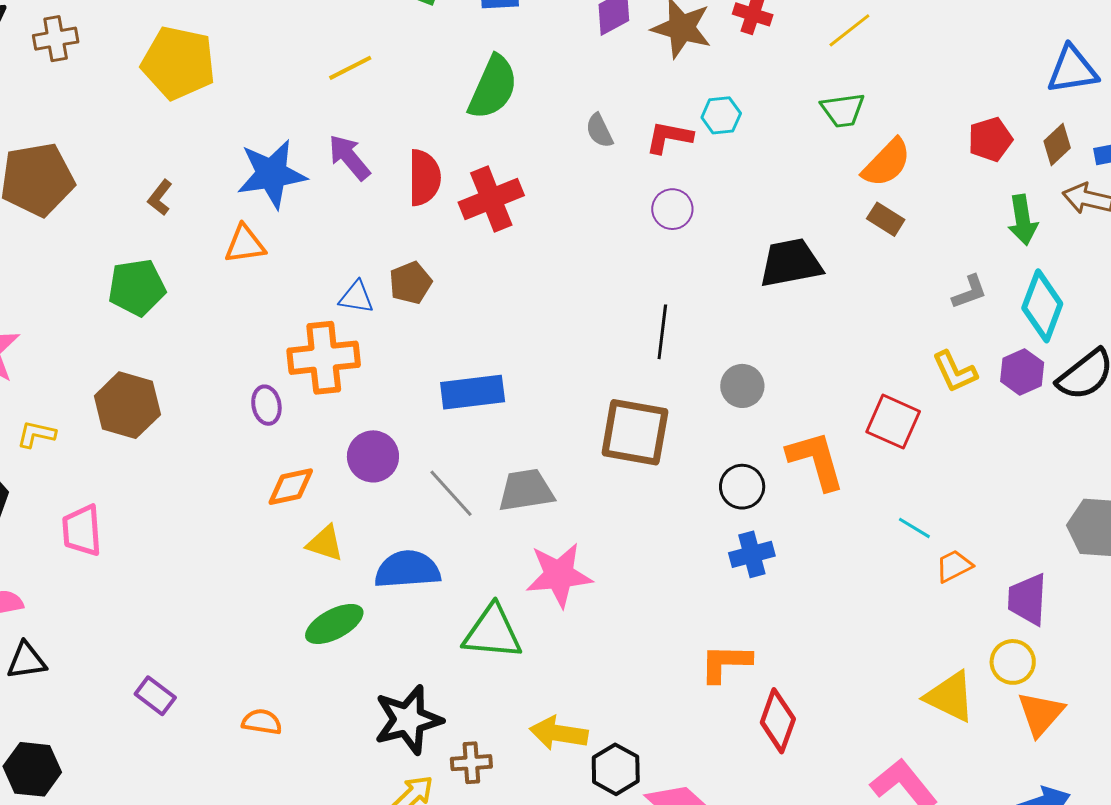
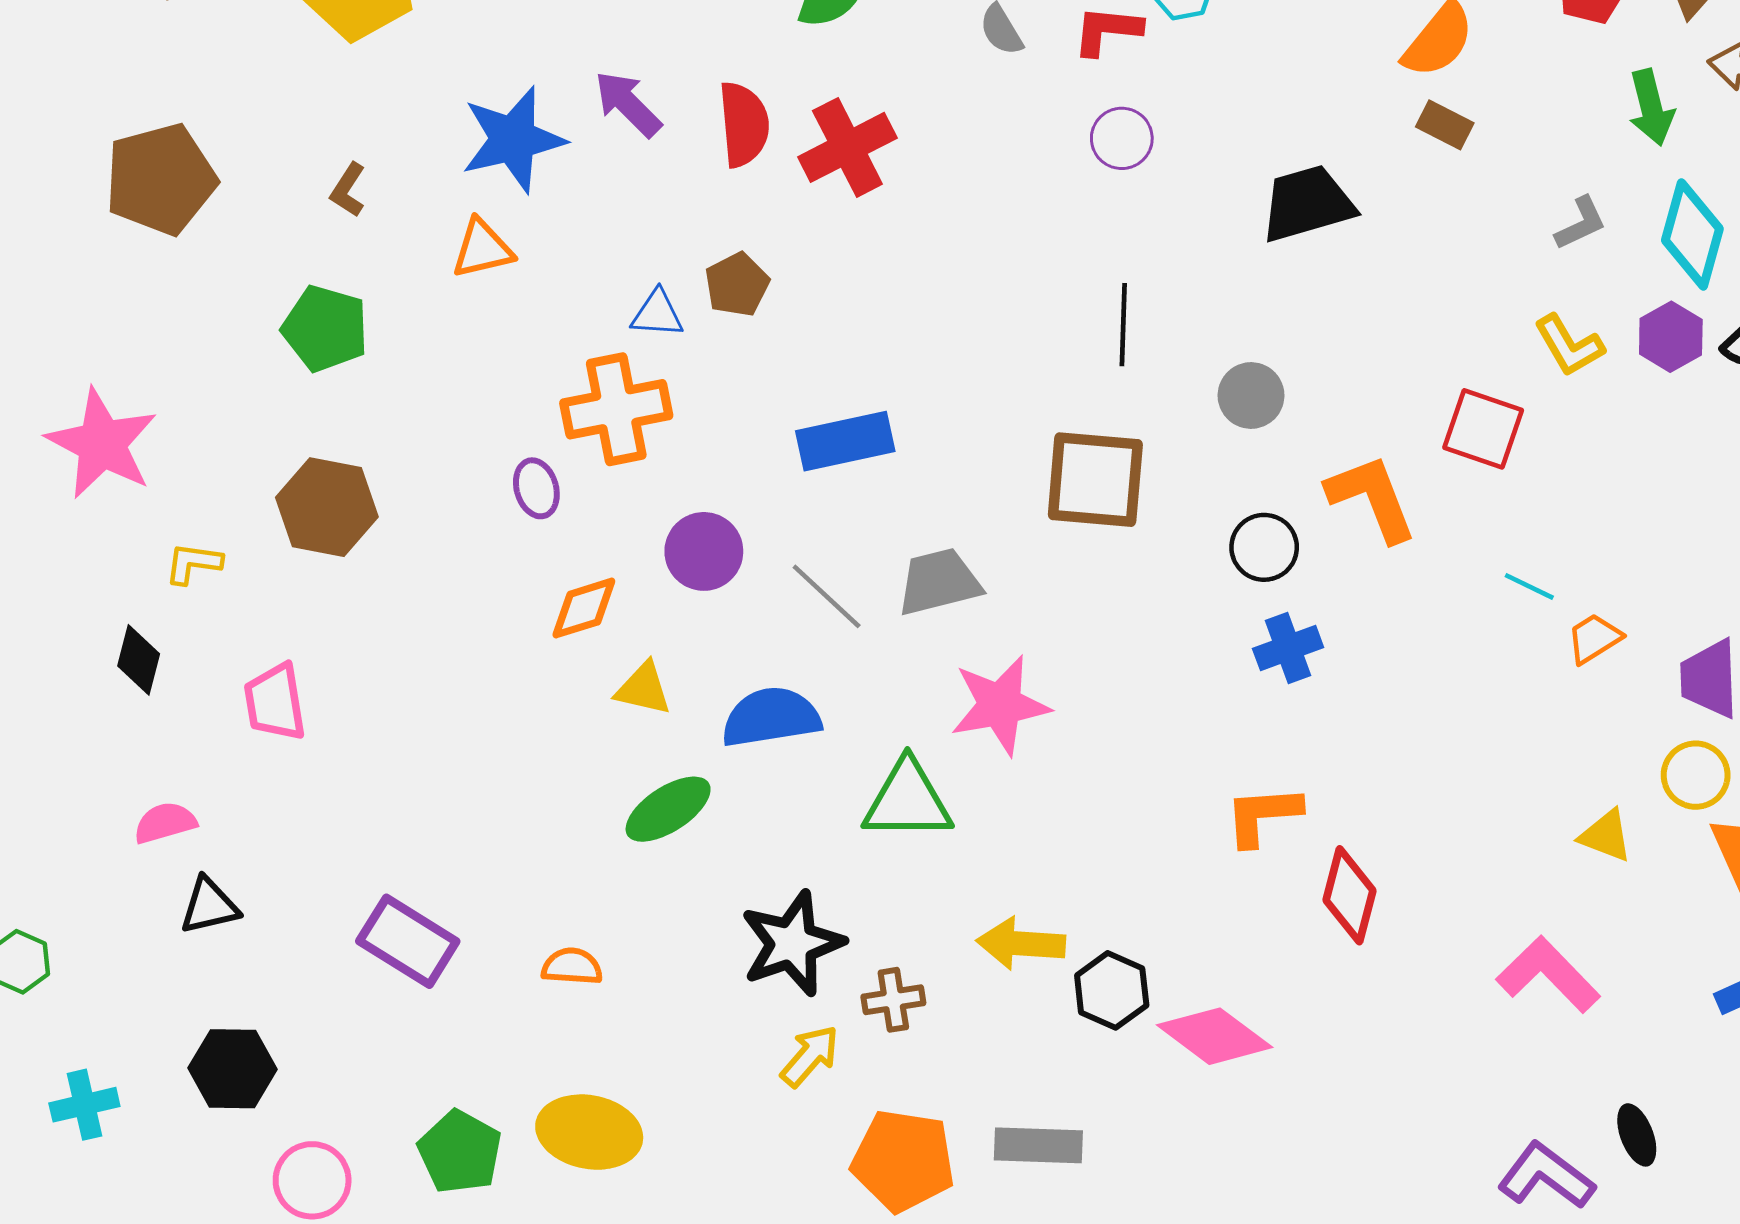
green pentagon: (137, 287) -> (325, 328), turned 30
purple rectangle: (155, 696) -> (408, 941), size x1.6
yellow triangle: (950, 697) -> (1606, 836), size x0.7

